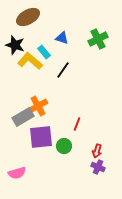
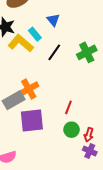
blue triangle: (62, 38) -> (53, 20), turned 32
green cross: (98, 39) -> (87, 52), moved
green circle: (64, 146) -> (72, 130), moved

